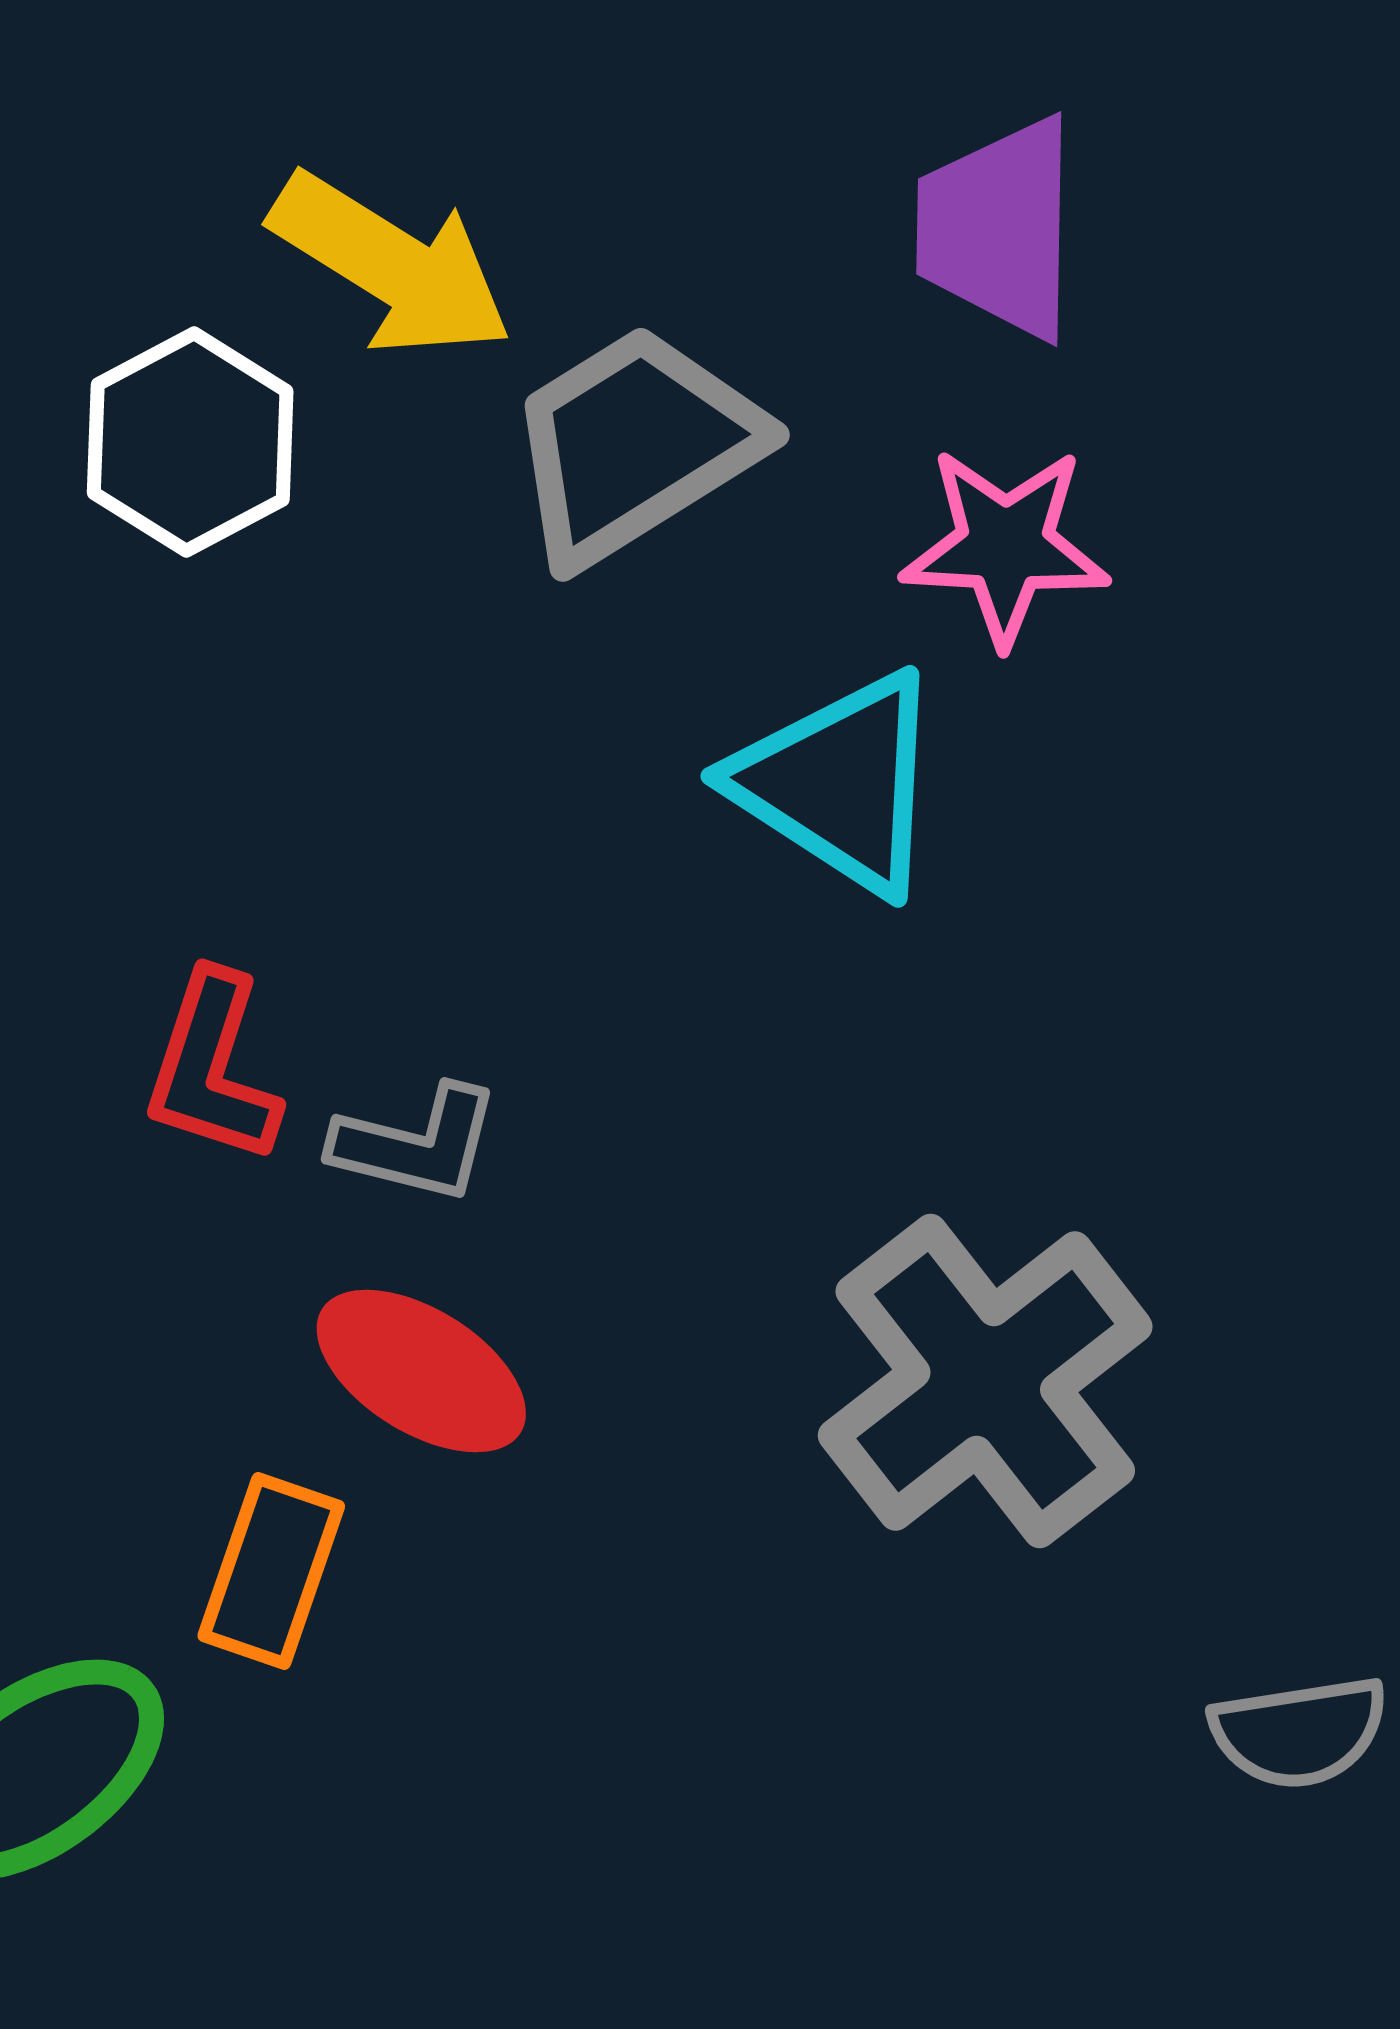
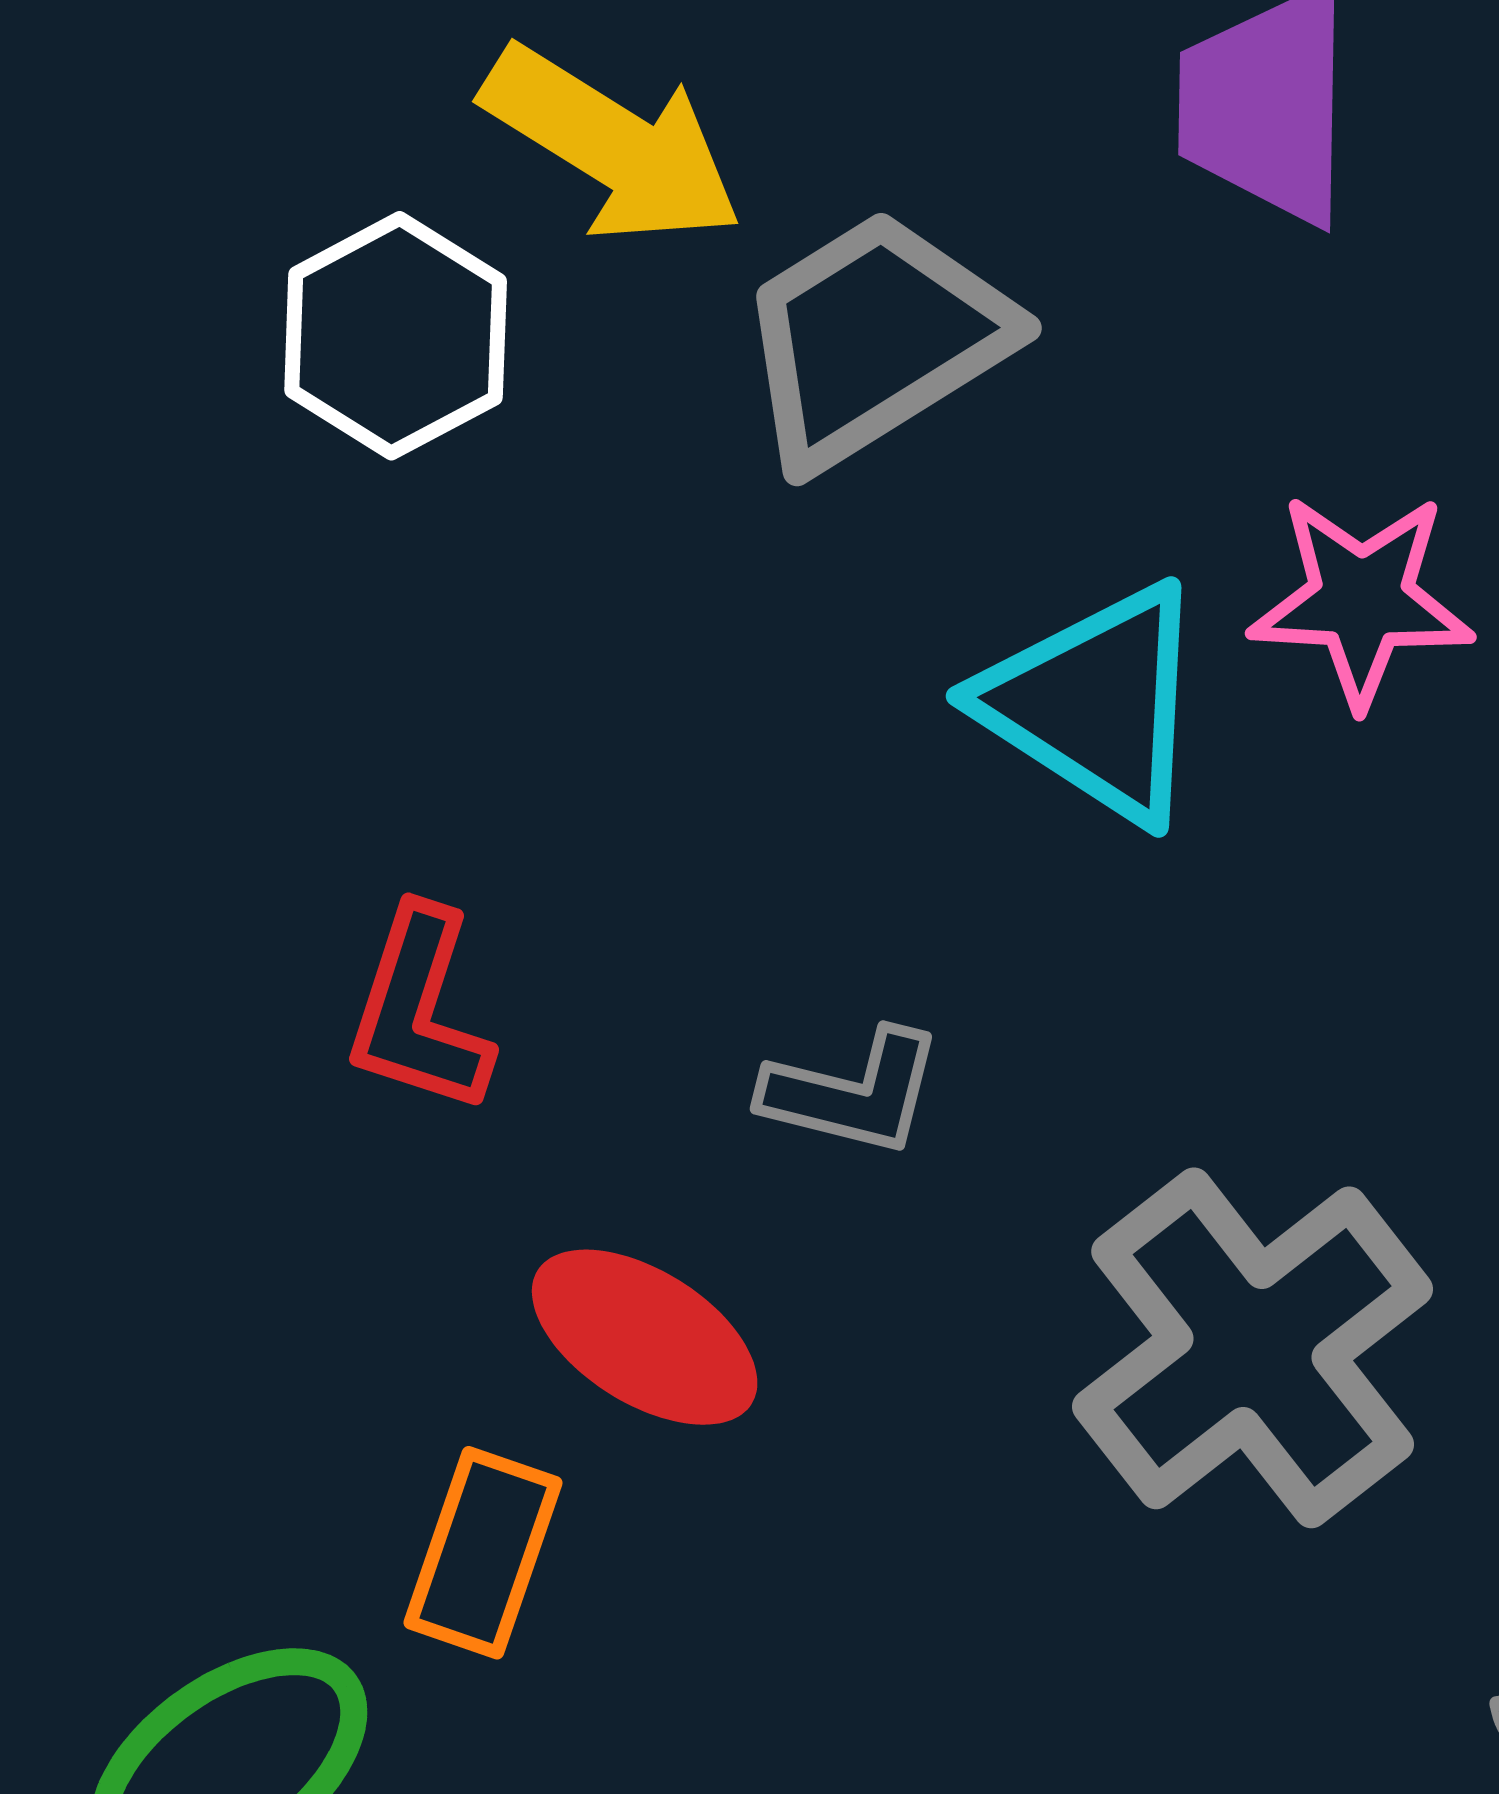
pink star: (1005, 546) -> (1361, 600), moved
gray L-shape: (416, 1144) -> (853, 1092), moved

